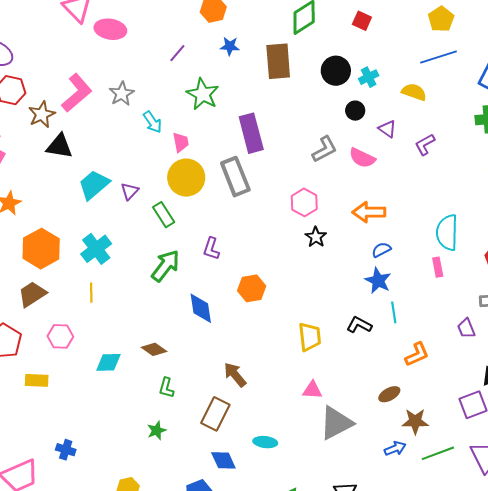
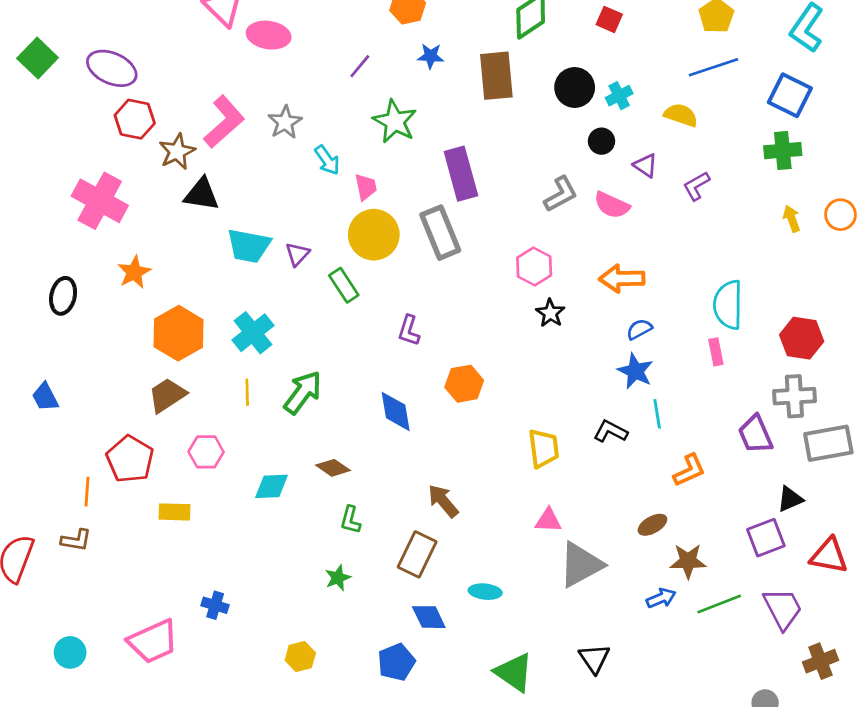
cyan trapezoid: (94, 185) -> (249, 246), turned -128
green arrow: (166, 266) -> (303, 392), moved
purple trapezoid: (466, 328) -> (755, 434), size x1.4

